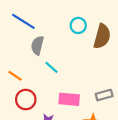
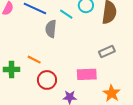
cyan line: (52, 67) -> (66, 14), moved
gray rectangle: (104, 95) -> (107, 51), moved

